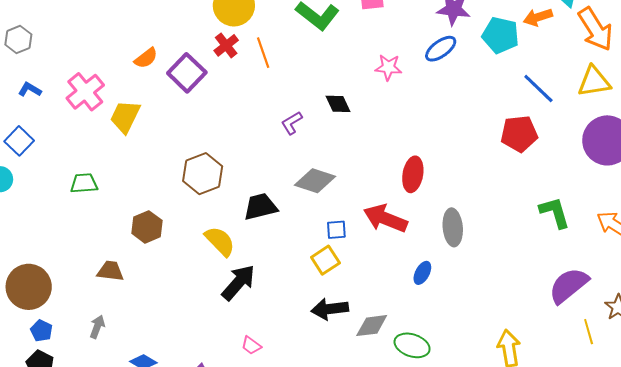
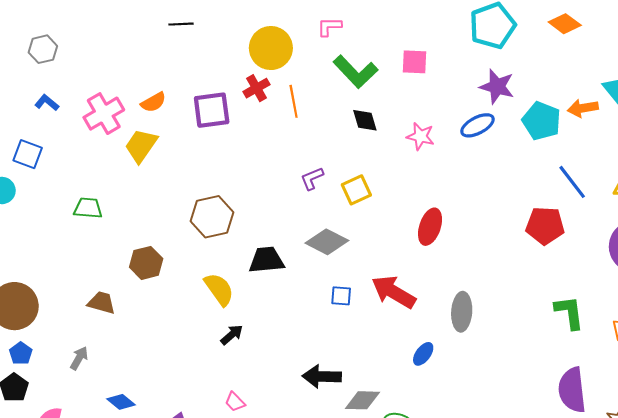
orange semicircle: (146, 58) -> (153, 102), moved
purple square: (187, 73) -> (212, 110), turned 30
black diamond: (338, 104) -> (365, 120), moved
blue square: (19, 141) -> (28, 154), turned -32
red ellipse: (413, 174) -> (430, 227), moved
yellow square: (325, 260) -> (356, 190), moved
black arrow: (238, 282) -> (232, 335), size x0.6
purple semicircle: (569, 285) -> (572, 390), turned -66

